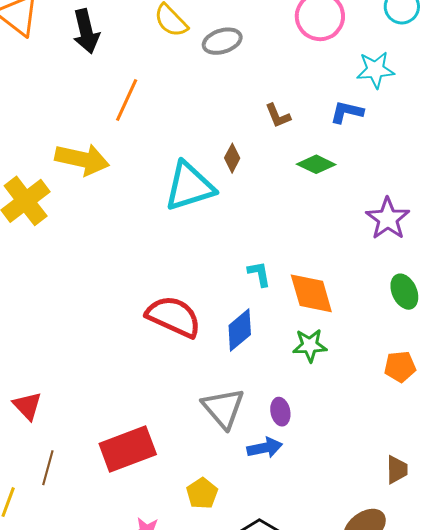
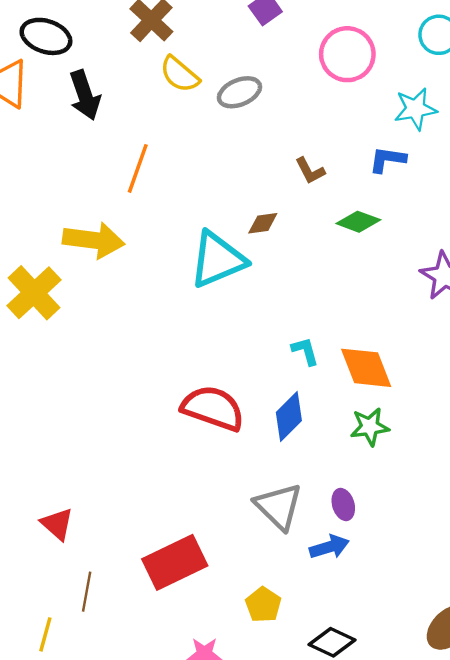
brown diamond: (232, 158) -> (263, 223), turned 60

